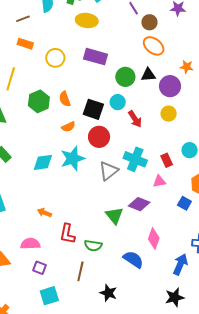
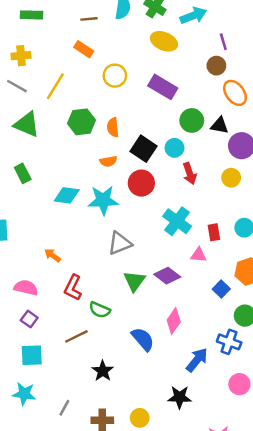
brown circle: (149, 22) -> (216, 66), moved
gray triangle: (109, 171) -> (120, 243), moved
brown line: (80, 271) -> (76, 336), turned 36

